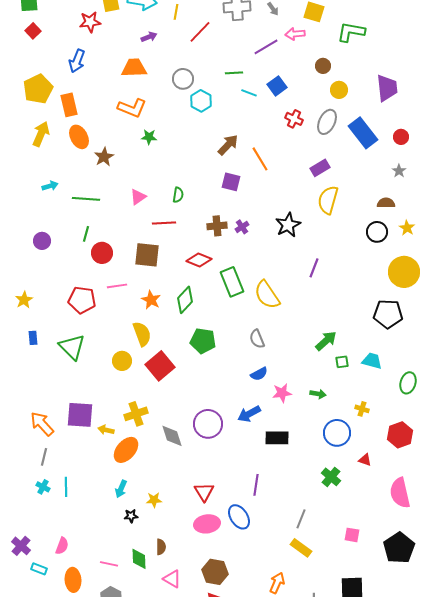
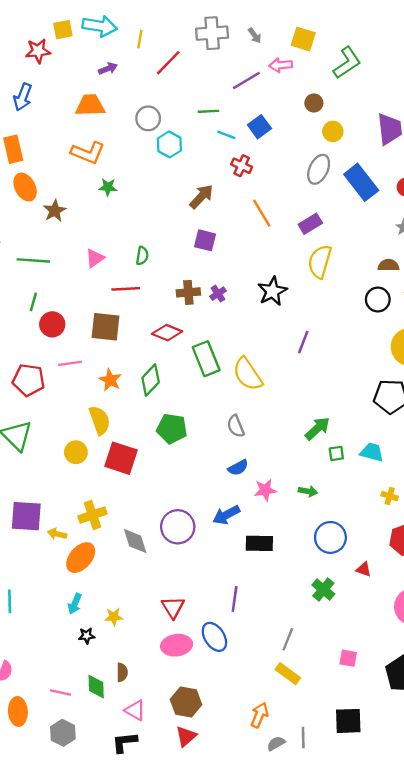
green L-shape: (351, 32) -> (347, 63), turned 136
red cross: (294, 119) -> (242, 166), moved
orange line: (260, 159) -> (262, 213), moved
red square: (160, 366) -> (121, 458), turned -32
yellow cross: (362, 409) -> (390, 496), moved

